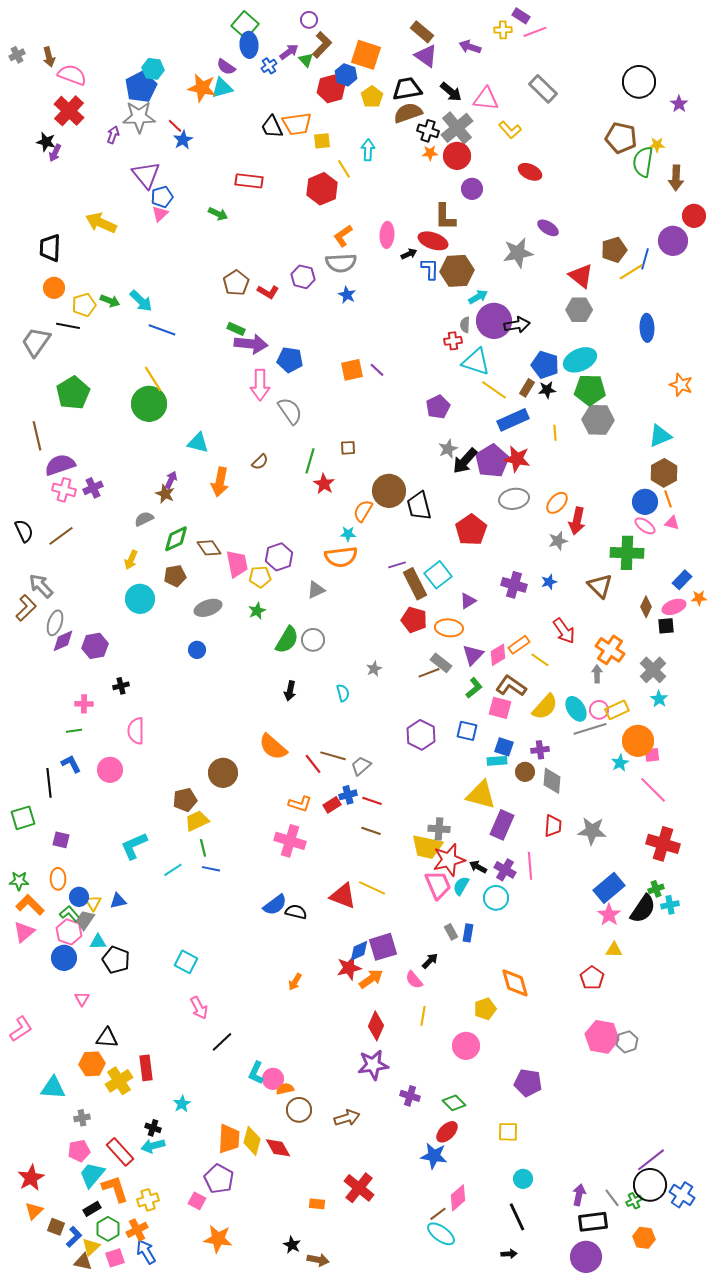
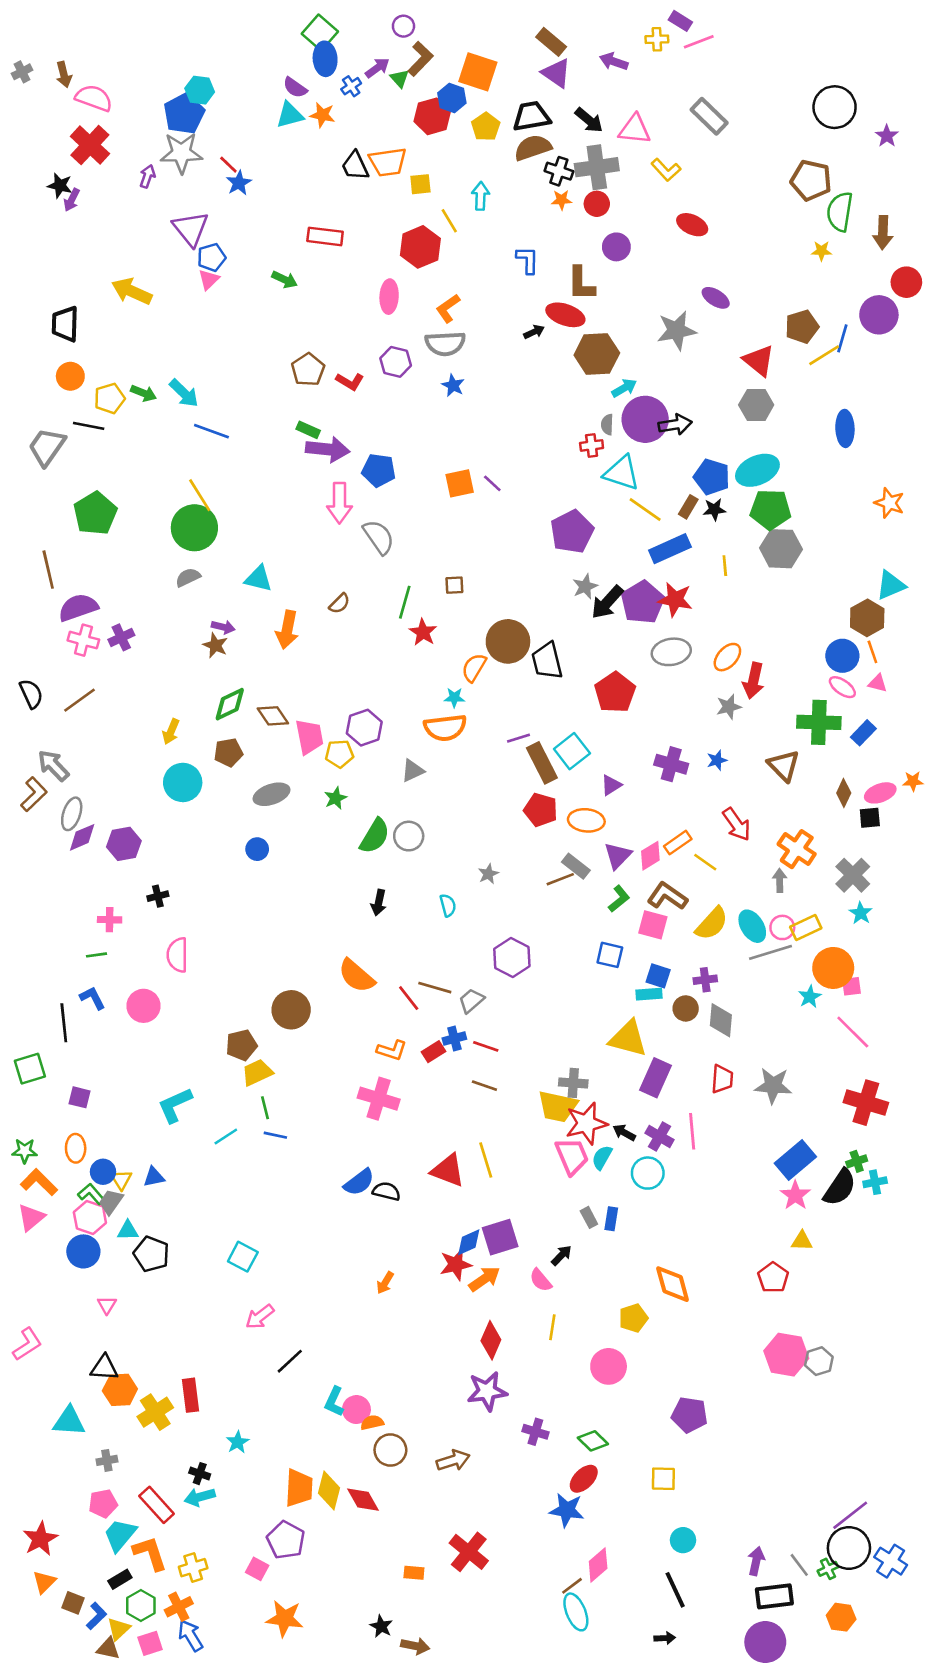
orange star: (202, 88) -> (322, 115), moved, size x0.7
gray cross: (457, 128) -> (597, 167), turned 32
yellow star: (657, 145) -> (821, 251), moved
red circle: (457, 156) -> (597, 204), size x0.7
pink ellipse: (387, 235) -> (389, 297), moved
blue L-shape: (430, 269) -> (528, 260), moved
purple pentagon: (438, 407) -> (572, 532), size x1.4
cyan triangle: (660, 436) -> (891, 585), moved
purple arrow: (171, 480) -> (223, 627), turned 78
gray semicircle: (144, 519) -> (188, 577), moved
blue rectangle: (682, 580) -> (863, 733), moved
purple hexagon: (421, 735) -> (512, 958), moved
yellow line: (372, 888) -> (486, 1160), turned 48
pink arrow: (199, 1008) -> (260, 1317), turned 80
black triangle: (107, 1038) -> (104, 1368), moved
cyan ellipse: (441, 1234) -> (576, 1612), turned 32

